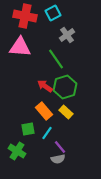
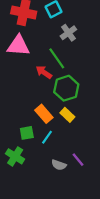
red arrow: (45, 86) -> (44, 72), moved
purple line: (60, 147) -> (78, 160), moved
gray semicircle: (58, 159) -> (59, 165), turned 32

